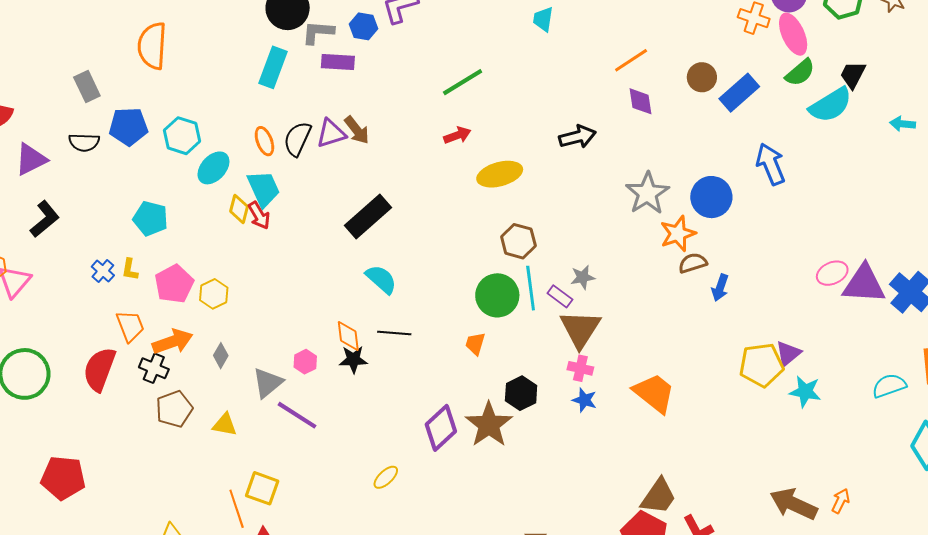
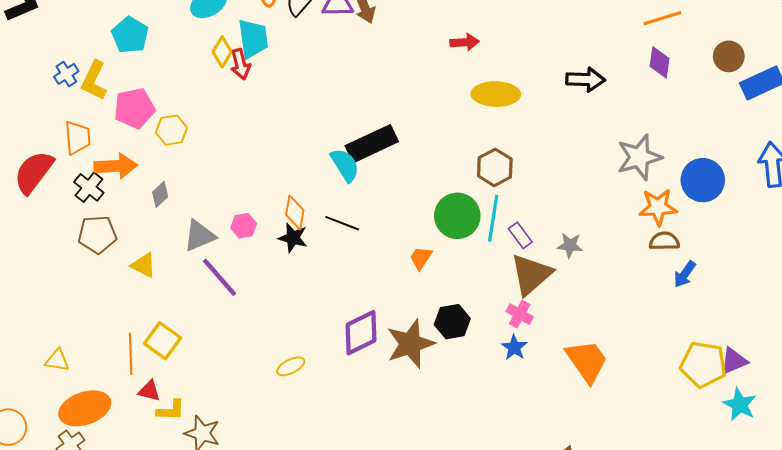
black rectangle: (368, 216) -> (372, 144), moved
yellow L-shape: (130, 270) -> (94, 80), size x1.6
gray star: (583, 277) -> (570, 245), moved

